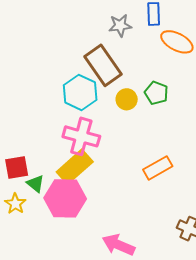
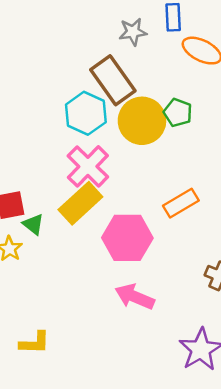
yellow circle: (127, 99) -> (142, 121), size x1.8
pink cross: (81, 136) -> (88, 166), turned 30
pink hexagon: (65, 198) -> (127, 238), moved

